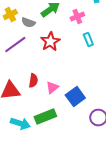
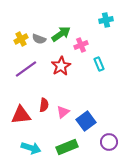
pink cross: (77, 16) -> (81, 45), moved
gray semicircle: (28, 22) -> (39, 39), moved
green rectangle: (45, 116) -> (67, 147), moved

